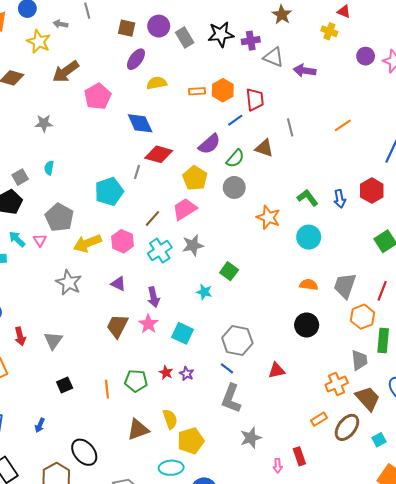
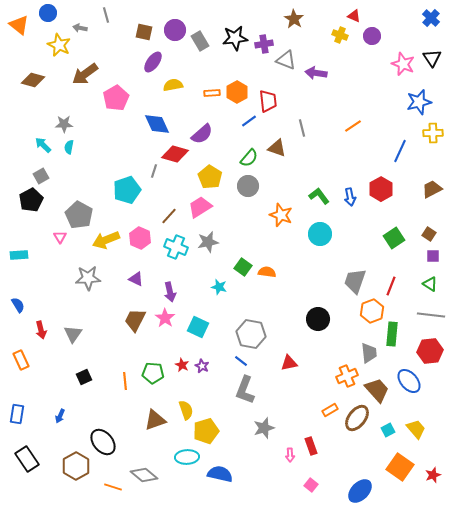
purple circle: (366, 56) -> (372, 36), moved
purple semicircle: (209, 144) -> (202, 134), moved
cyan semicircle: (49, 168) -> (69, 147), moved
cyan arrow: (17, 239) -> (43, 145), moved
cyan cross: (160, 251) -> (176, 247), turned -35
gray star: (69, 283) -> (88, 278), turned -30
orange semicircle: (309, 285) -> (267, 272), moved

